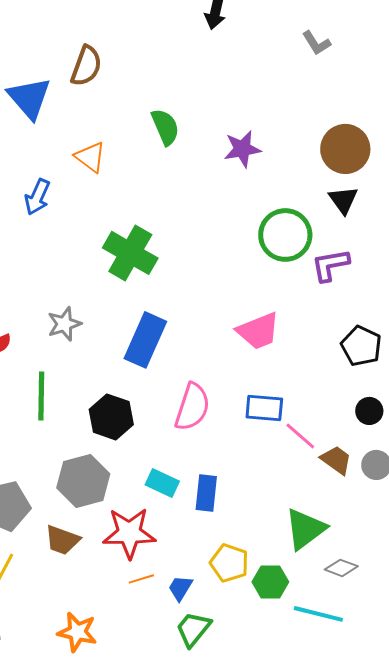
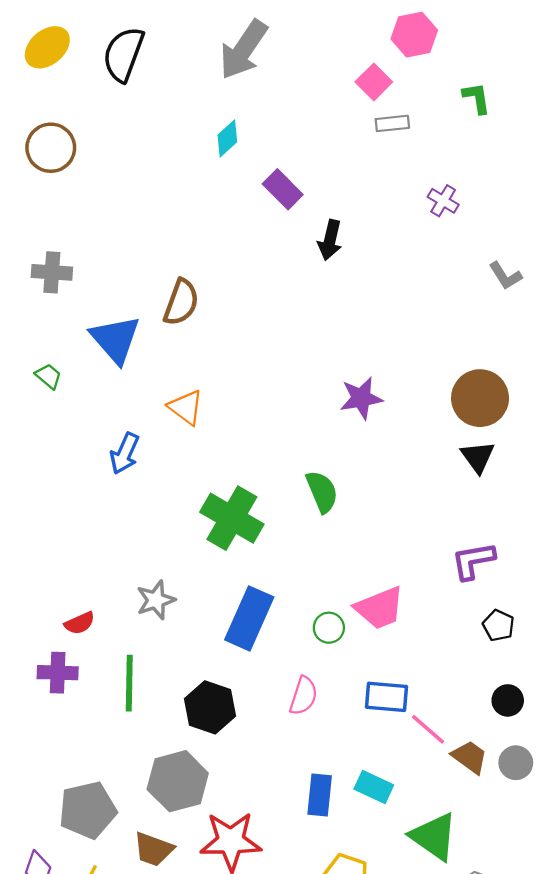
gray L-shape: (316, 43) -> (505, 276), moved
green semicircle: (165, 127) -> (322, 492), moved
green circle: (285, 235) -> (329, 628), moved, size x0.5
purple L-shape: (330, 265) -> (473, 561), moved
black pentagon: (361, 346) -> (498, 625), size x0.7
pink semicircle: (192, 407) -> (303, 696), size x0.7
cyan rectangle: (162, 483) -> (374, 787), moved
green triangle: (305, 529) -> (434, 837), turned -48

